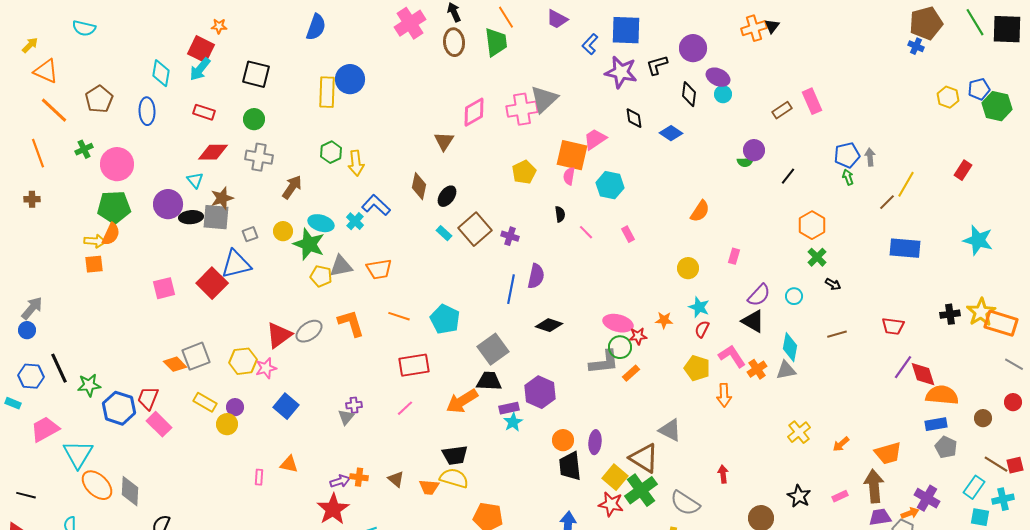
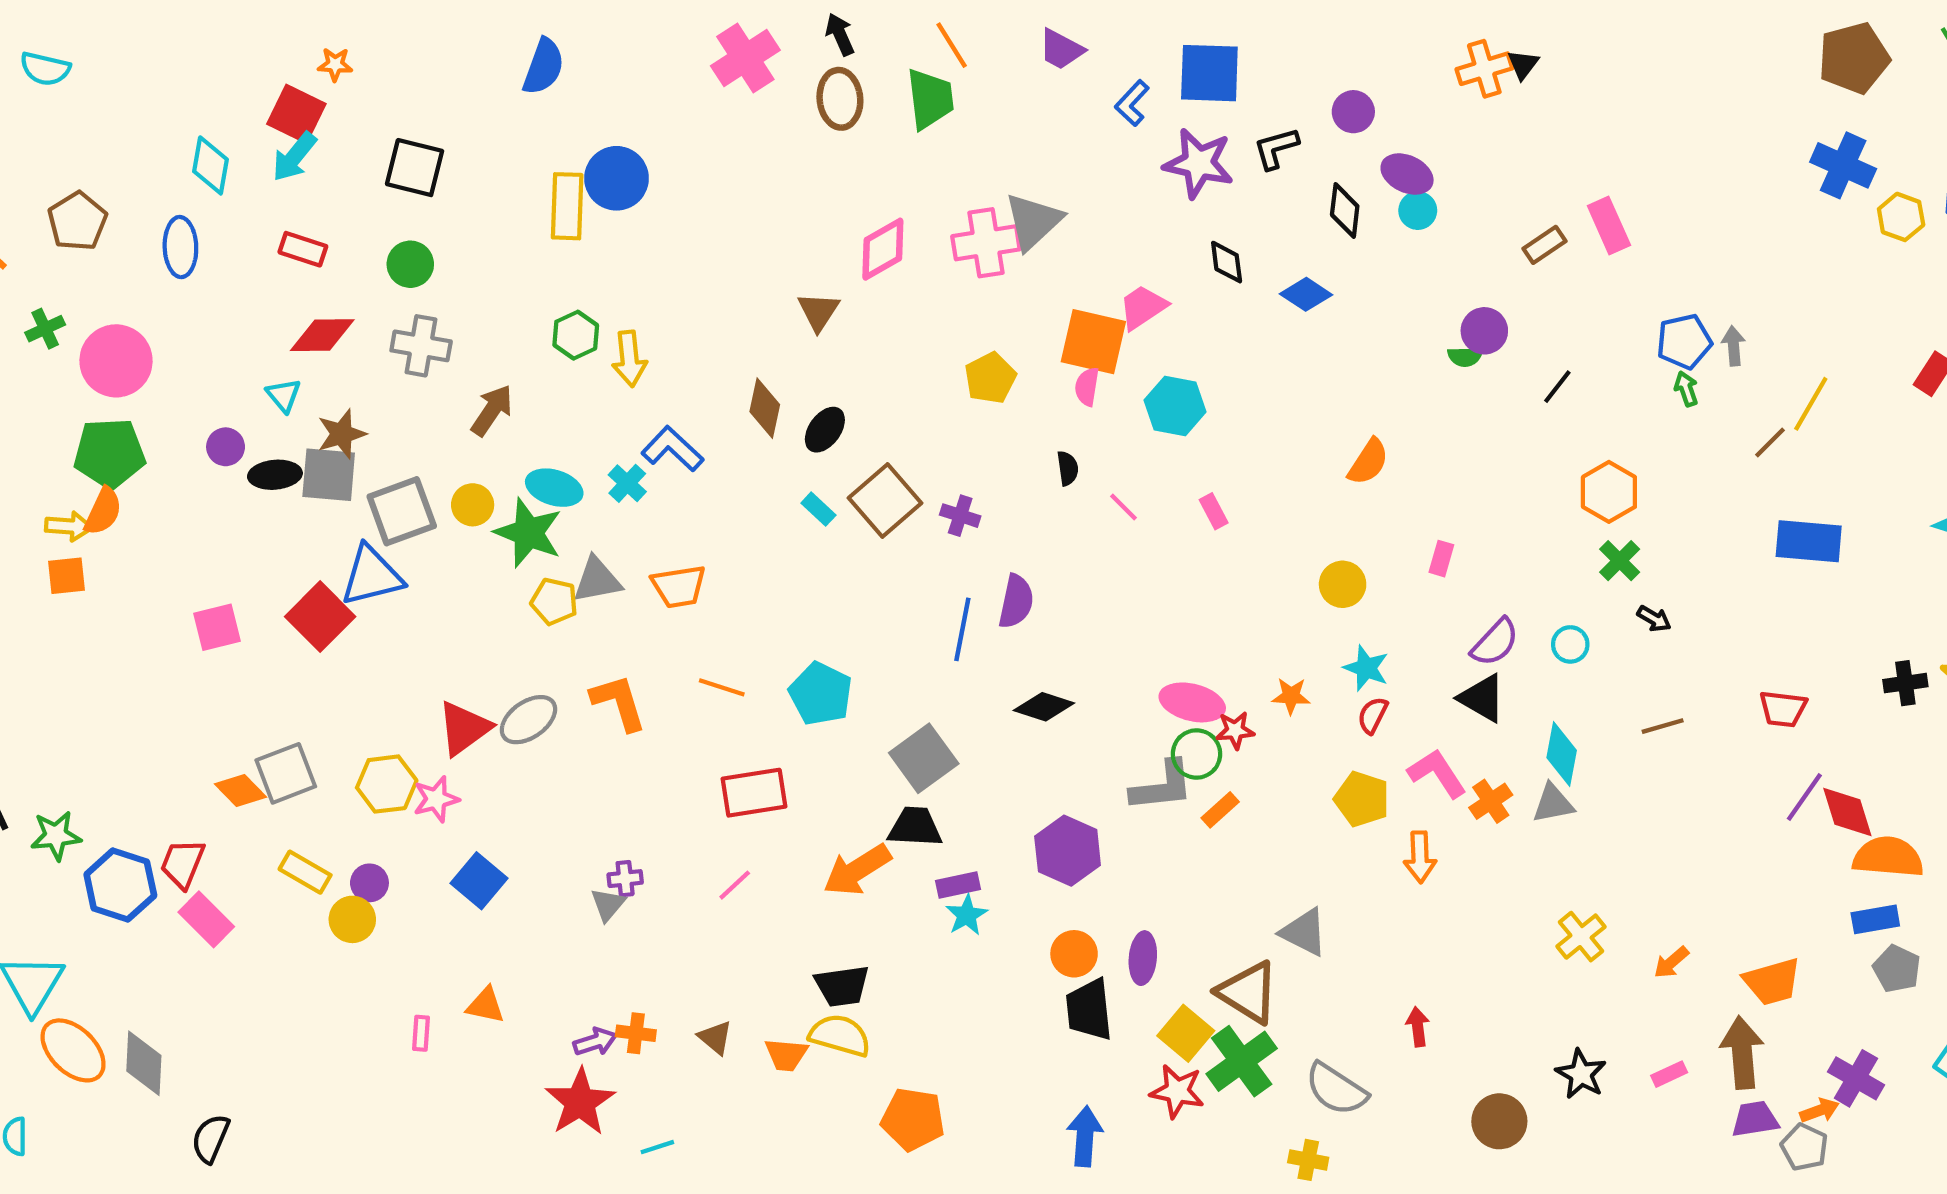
blue cross: (916, 46) -> (1843, 165), moved, size x1.8
purple circle: (693, 48) -> (1353, 112), size x0.7
purple circle: (168, 204) -> (226, 447), size x0.6
gray square: (250, 234) -> (402, 511), size x2.0
purple hexagon: (540, 392) -> (1068, 851), moved

